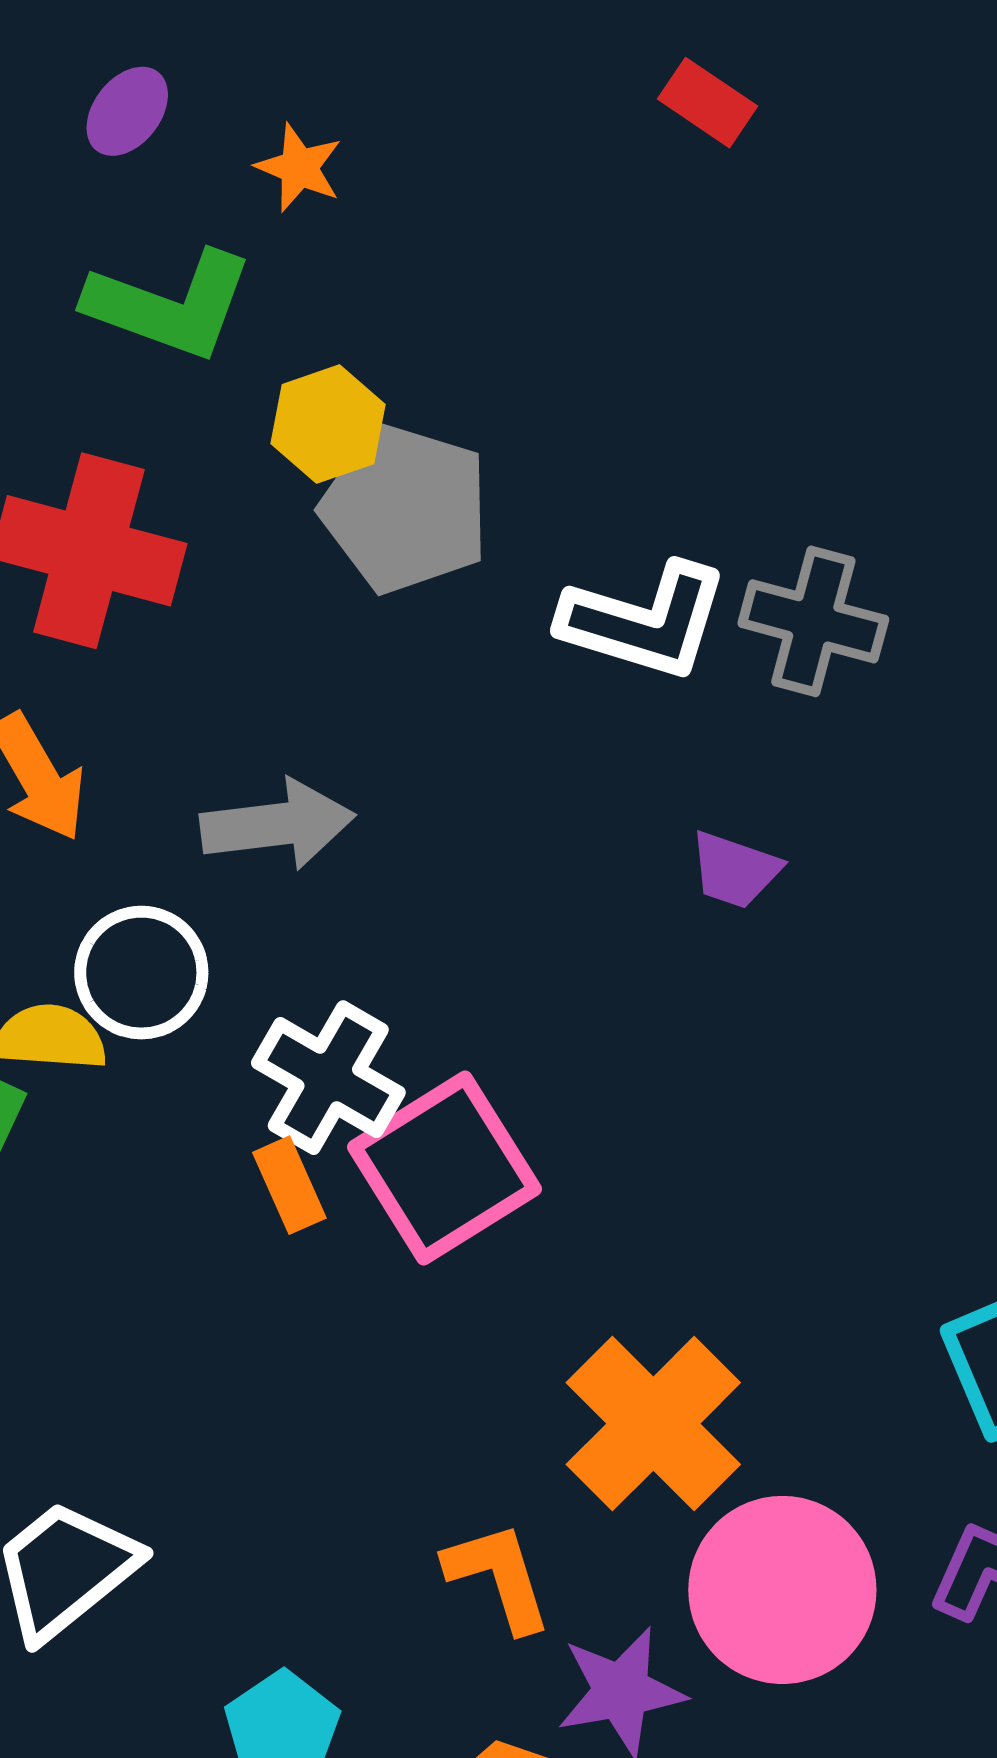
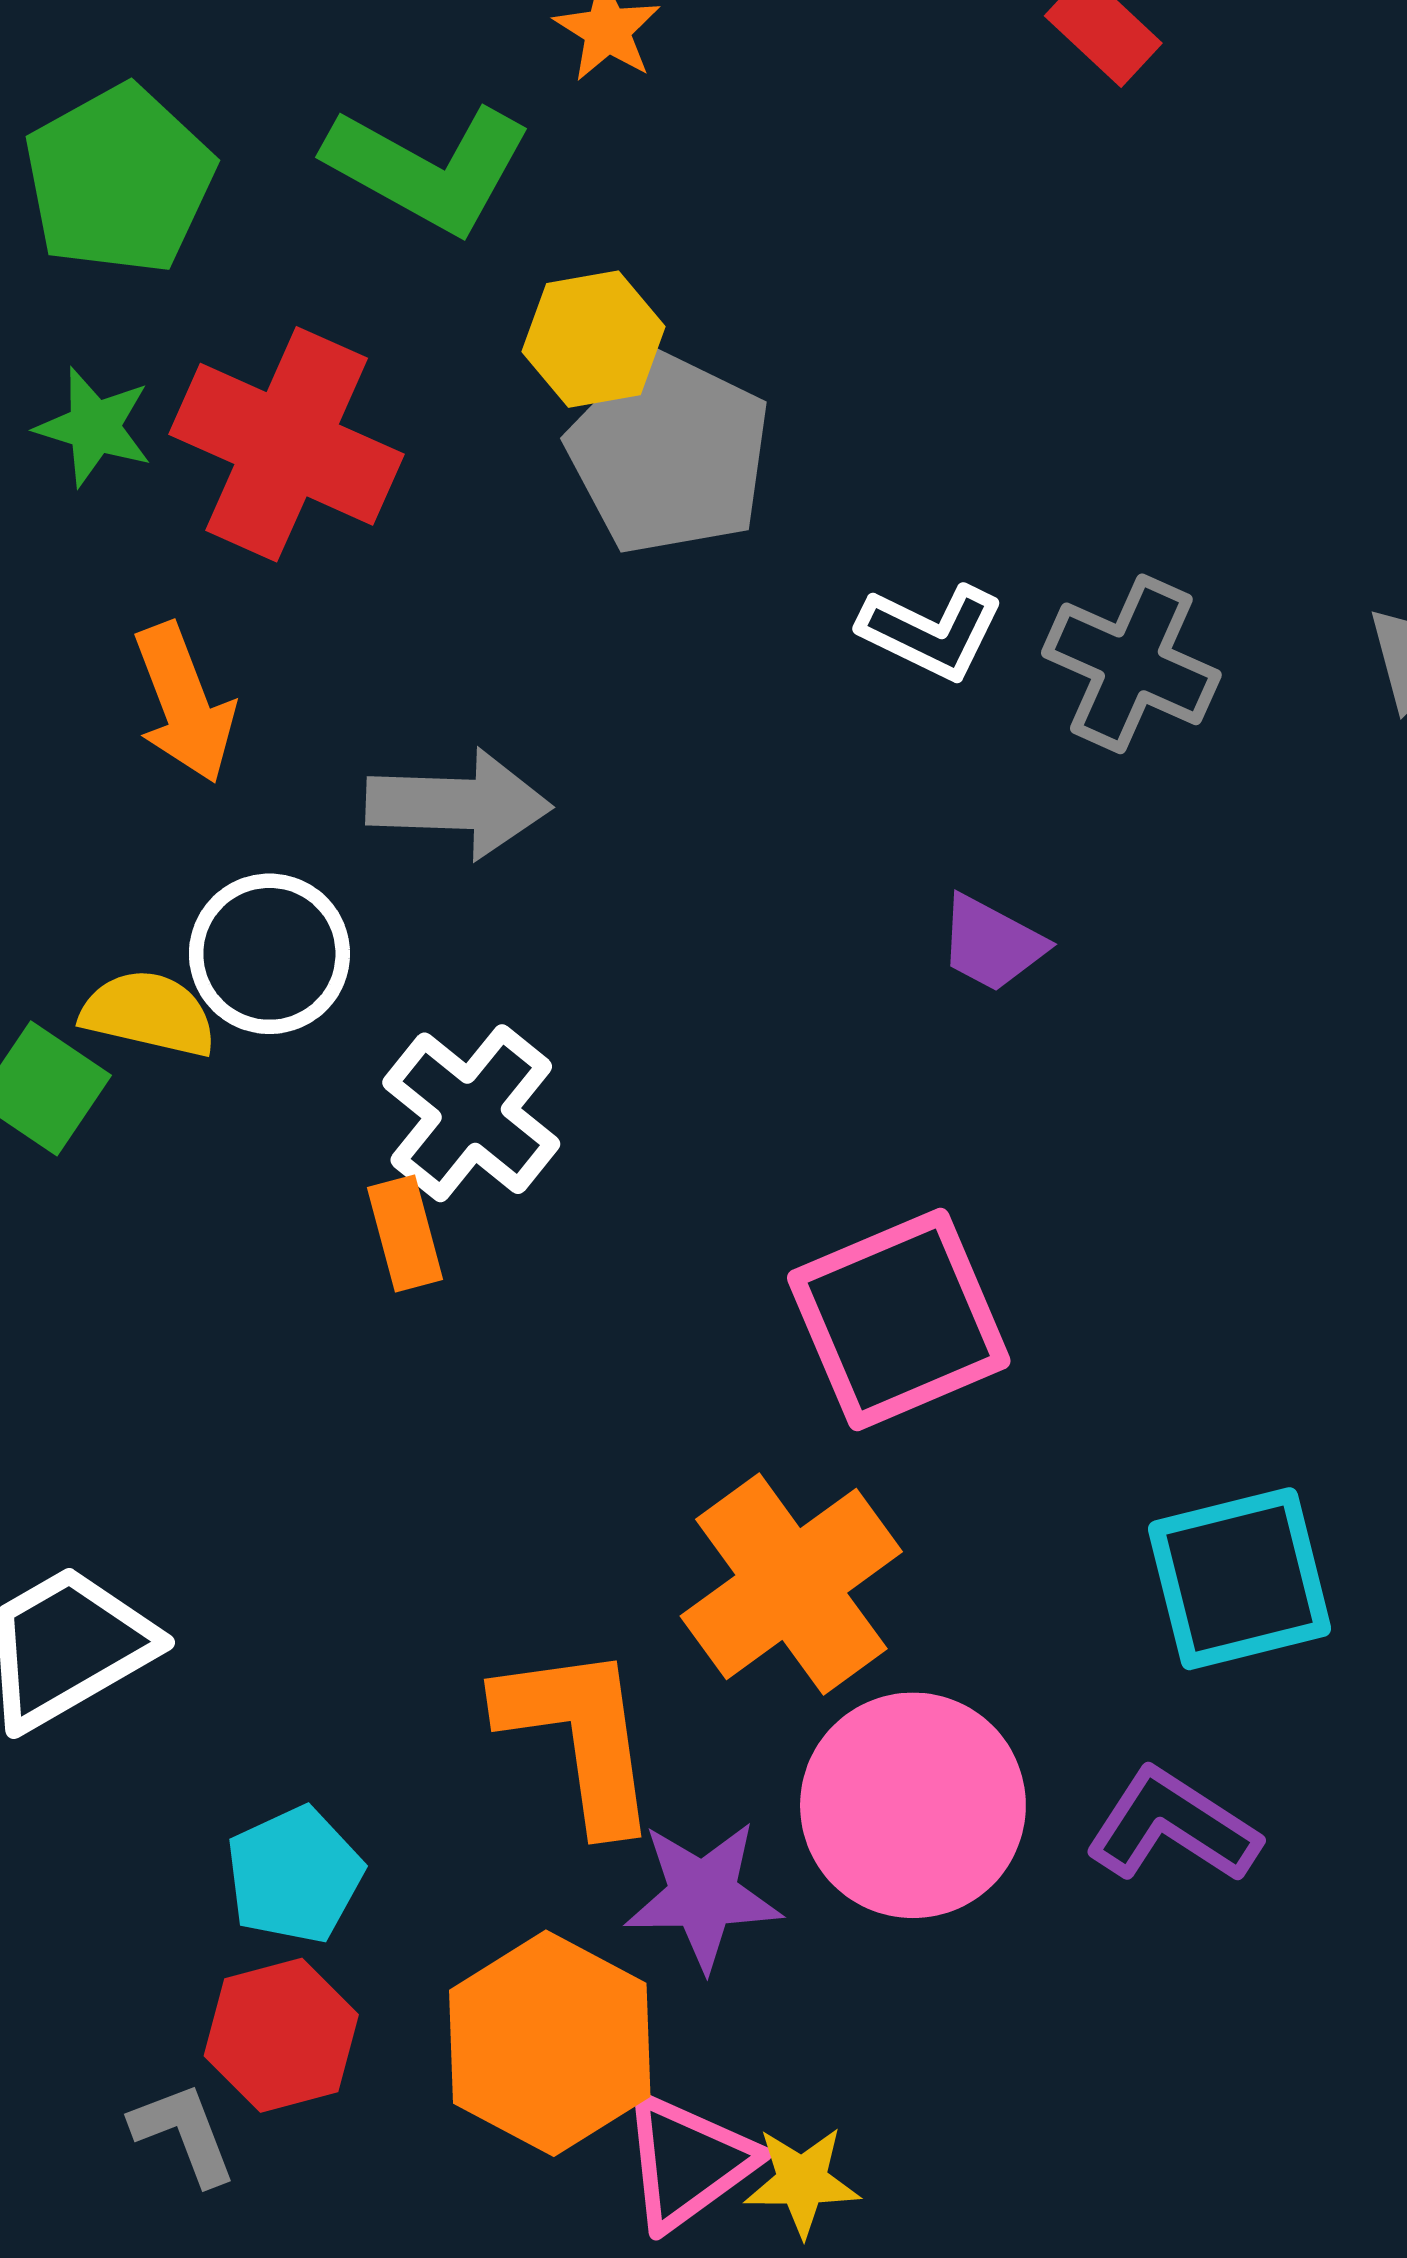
white L-shape: (644, 621) -> (931, 632), size x0.7
pink square: (444, 1168) -> (899, 1319), moved
orange L-shape: (498, 1577) -> (579, 1736), size x1.4

